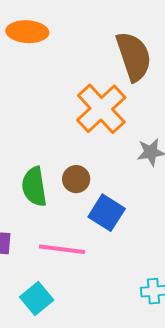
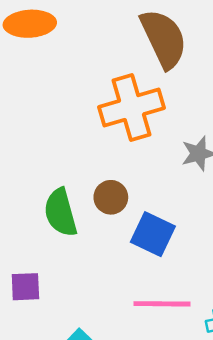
orange cross: (101, 109) -> (131, 108), turned 33
pink line: (62, 249) -> (162, 304), moved

